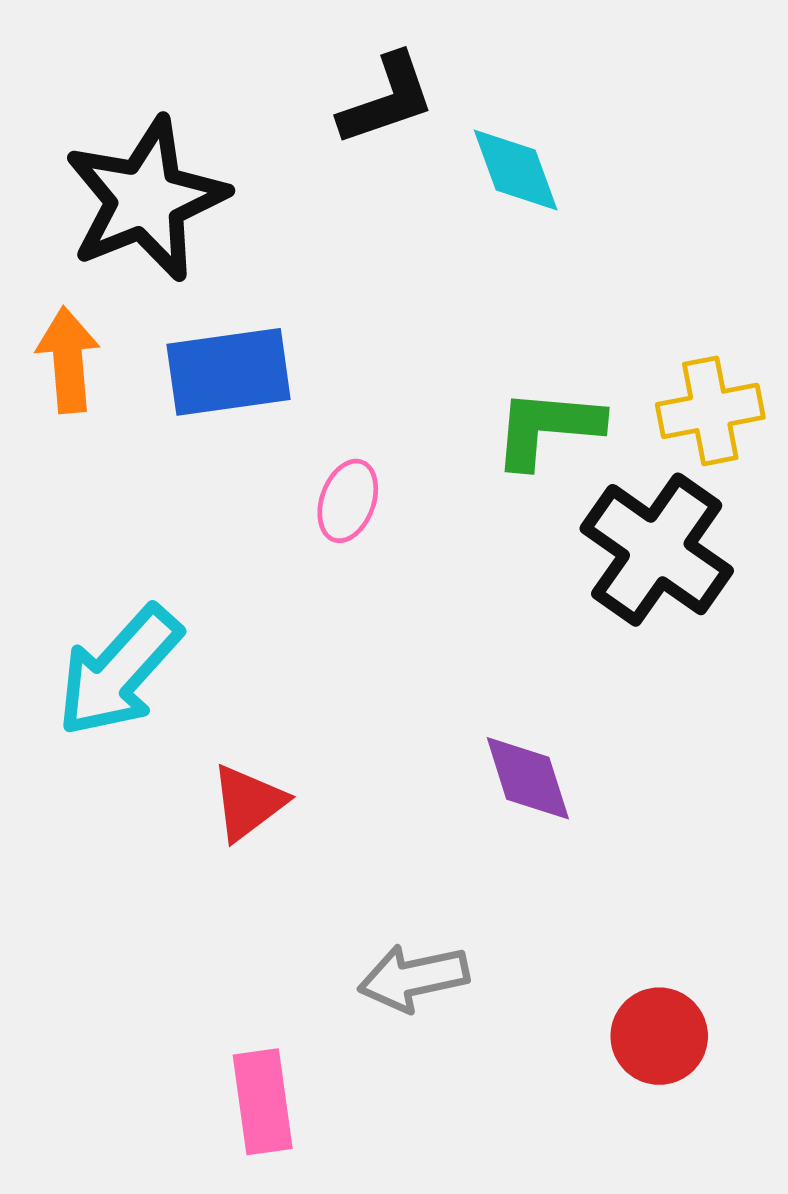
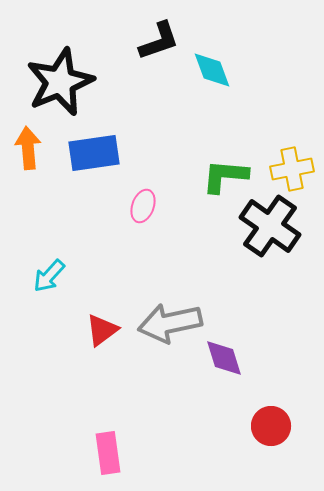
cyan arrow: (119, 671) -> (49, 276), size x0.6
purple diamond: (528, 778) -> (224, 358), moved
gray arrow: (413, 978) -> (170, 323), moved, size x1.4

